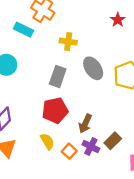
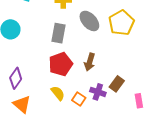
brown arrow: (85, 124) -> (90, 62), moved

